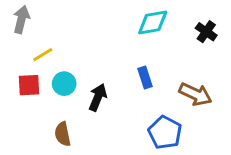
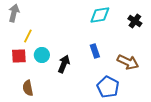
yellow line: (43, 55) -> (28, 36), turned -32
brown semicircle: (63, 134) -> (28, 88), moved

